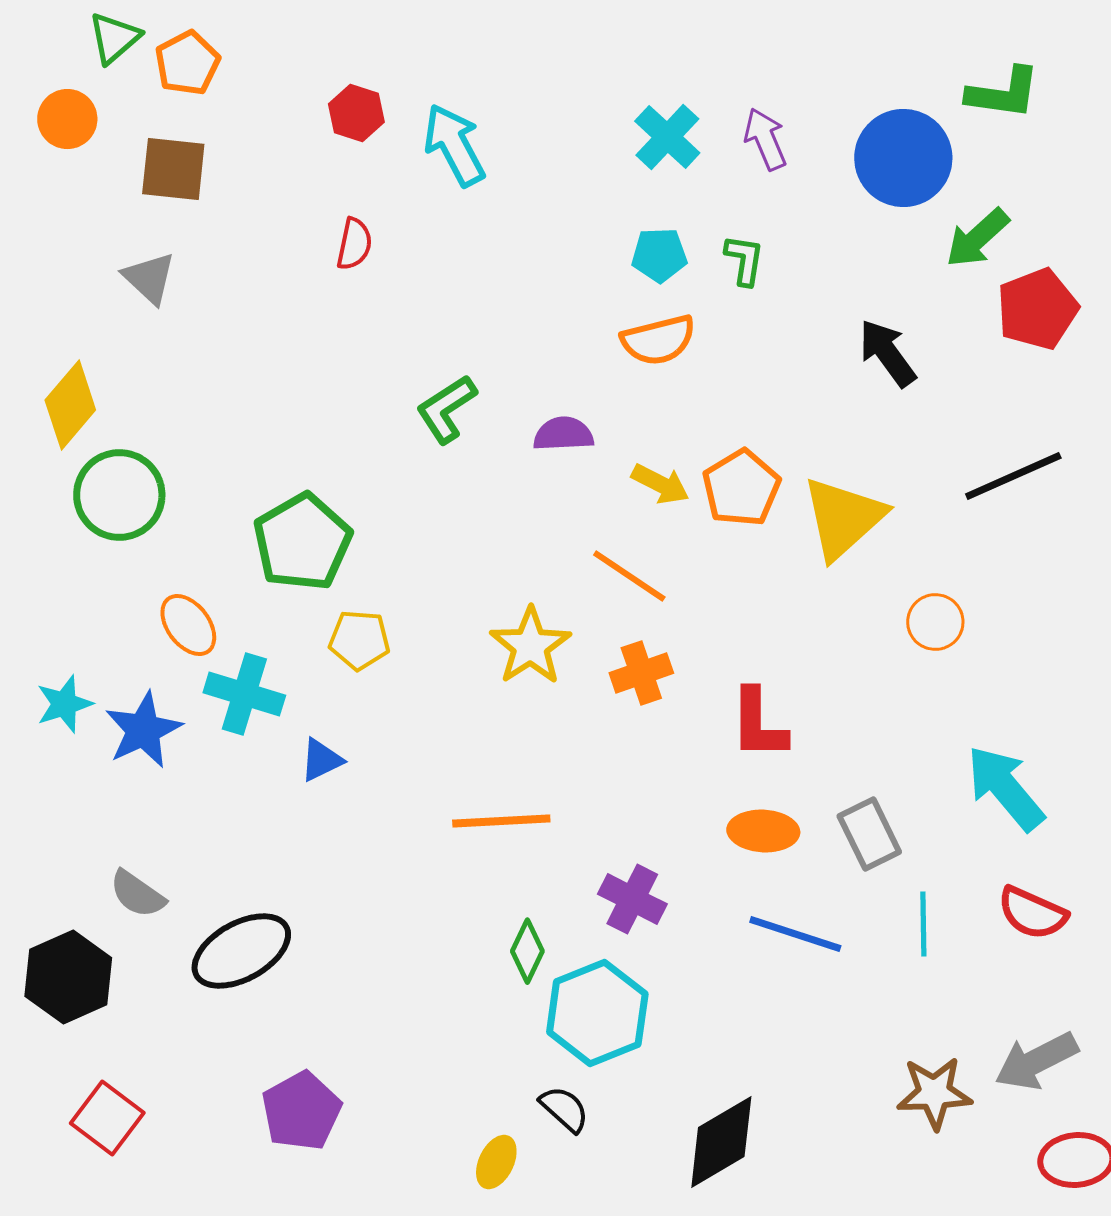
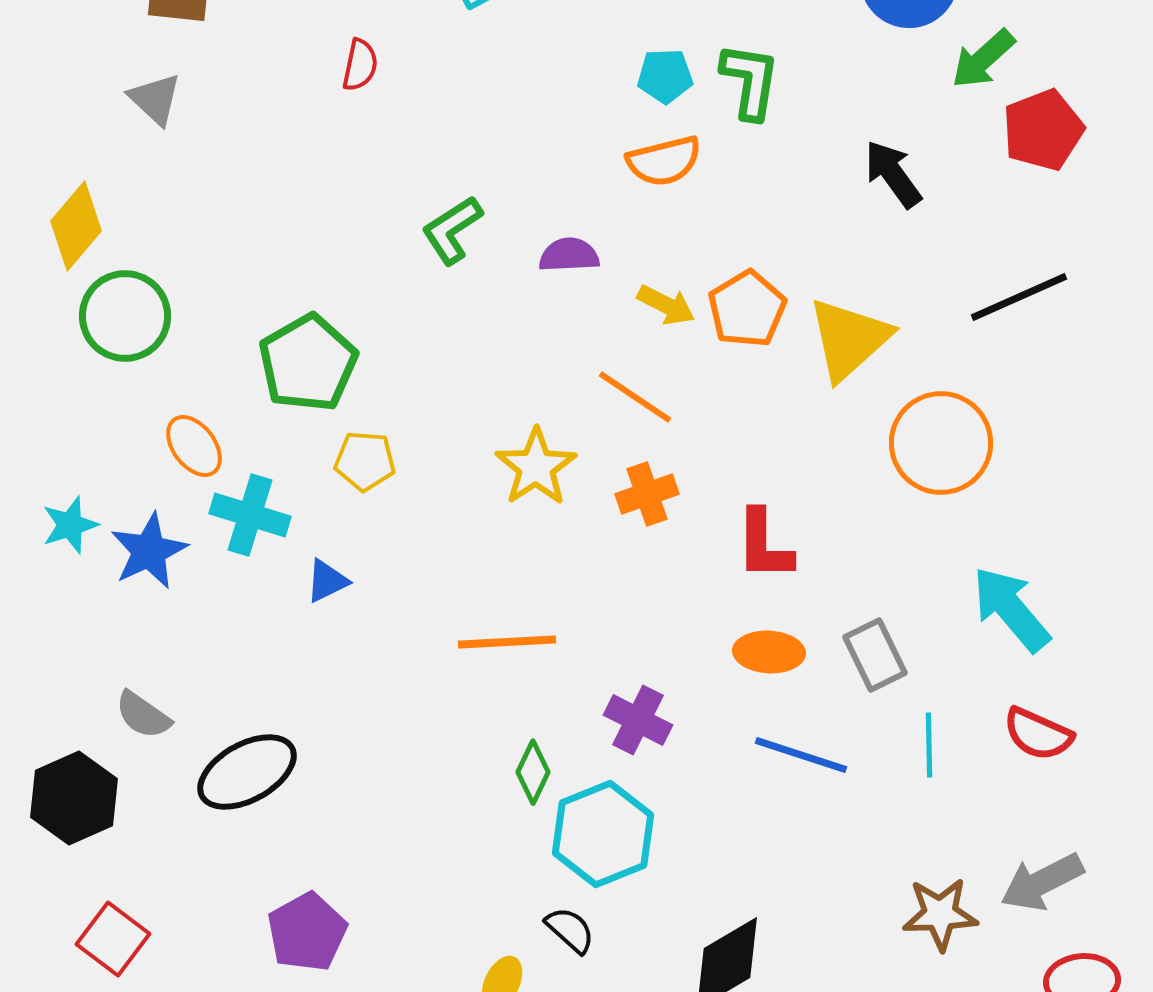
green L-shape: (744, 260) -> (750, 81), size x1.5
orange circle: (935, 622) -> (941, 443), size x1.8

